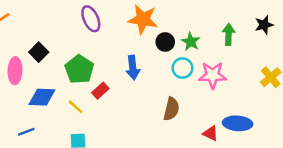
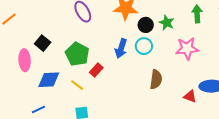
blue arrow: (133, 68) -> (121, 48), turned 30
cyan circle: (182, 68) -> (144, 46), moved

